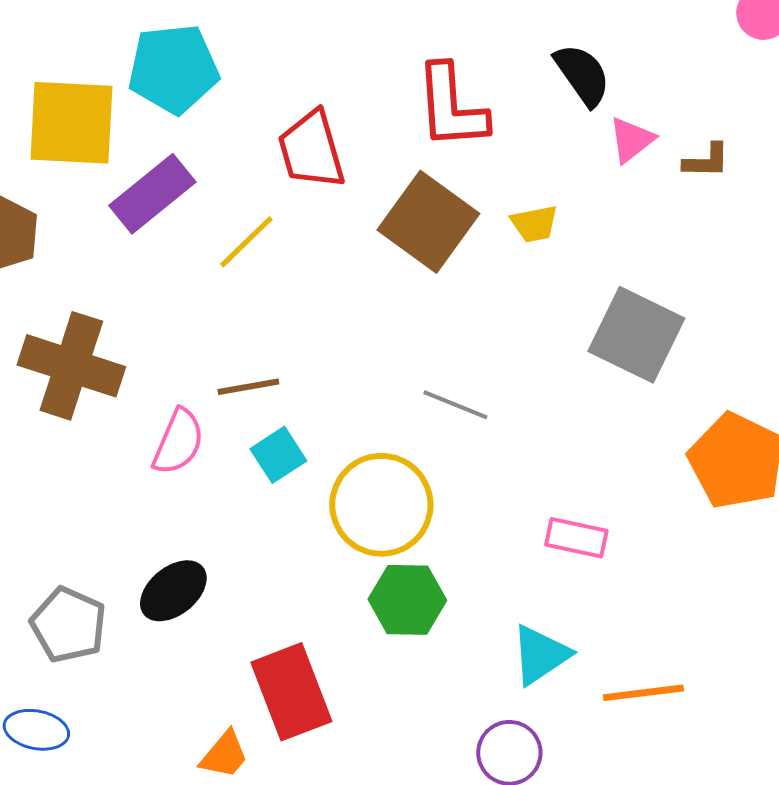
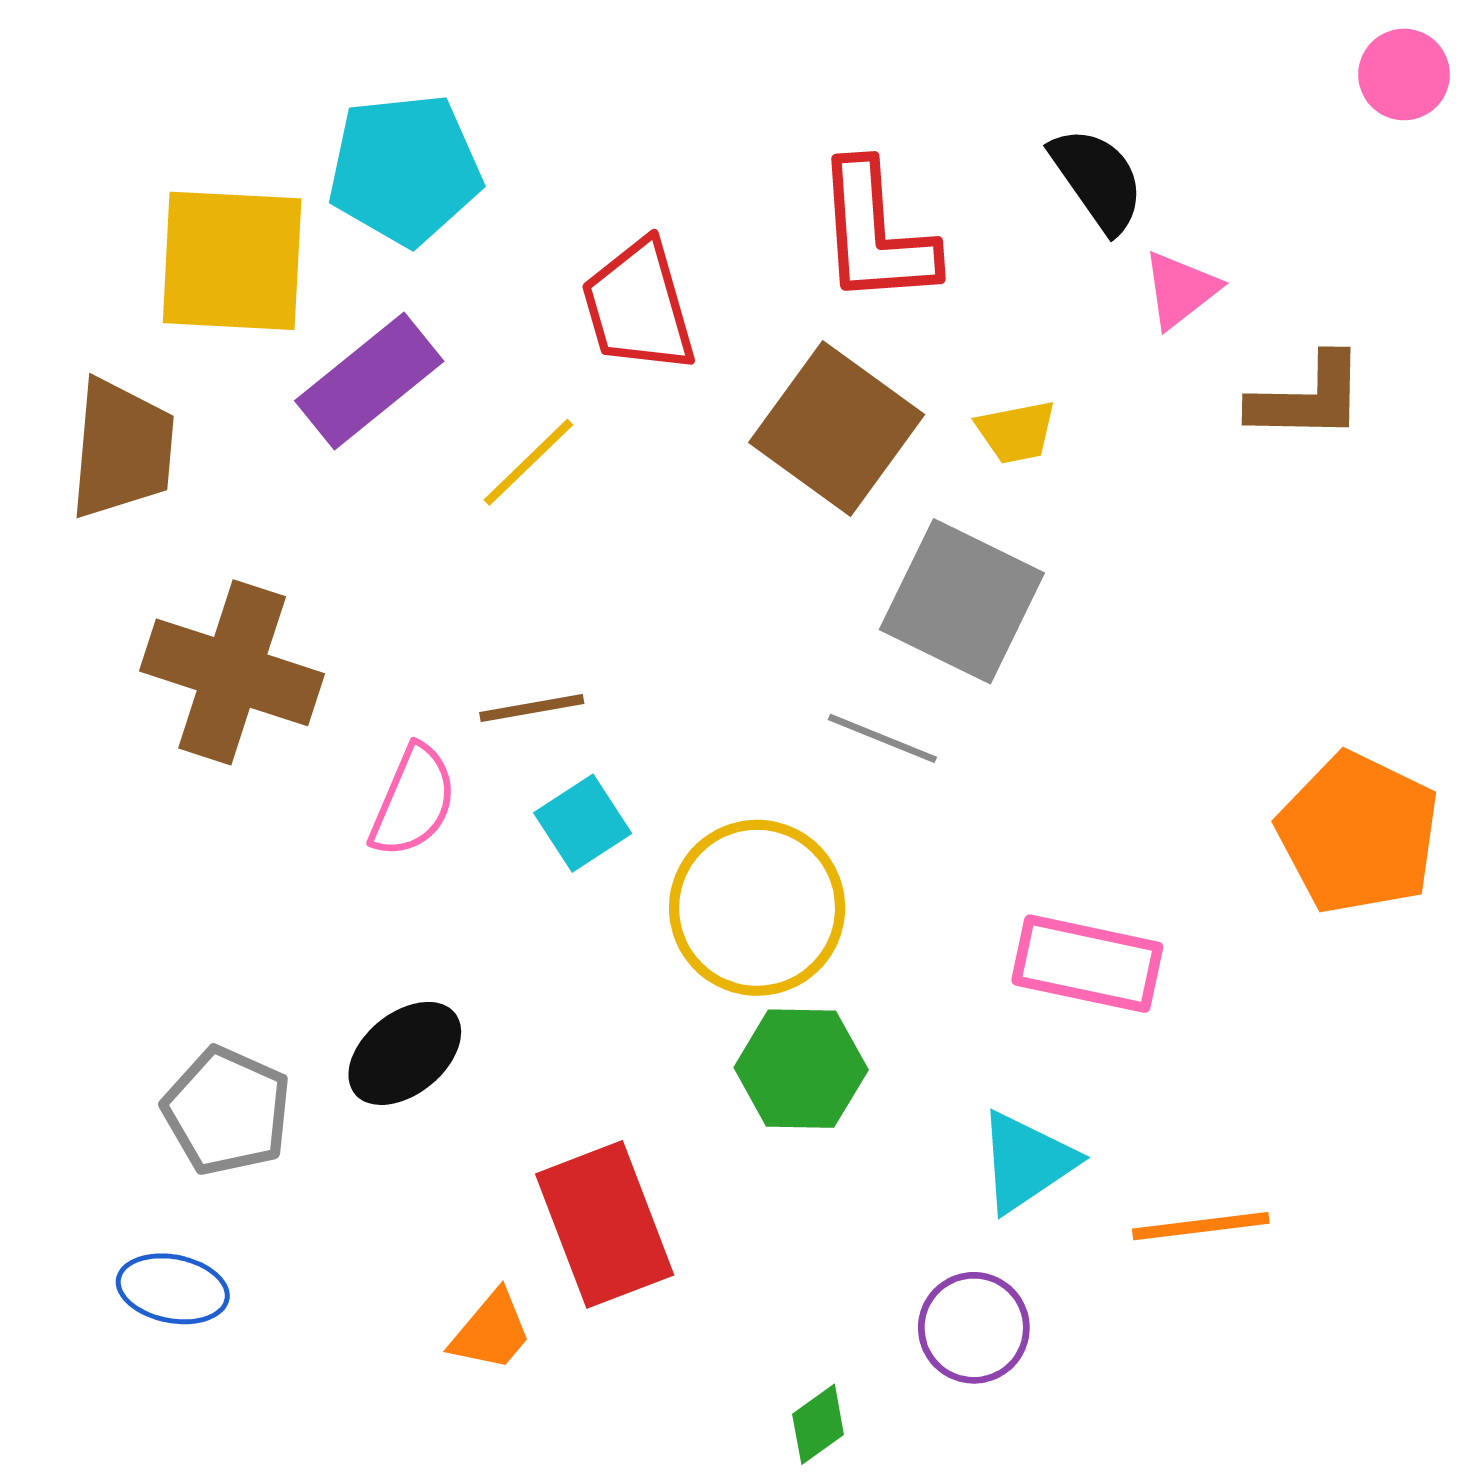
brown L-shape: (706, 161) -> (1307, 398), moved, size x1.5
gray square: (636, 335) -> (962, 601), moved
pink rectangle: (576, 538) -> (1087, 964), size x1.4

